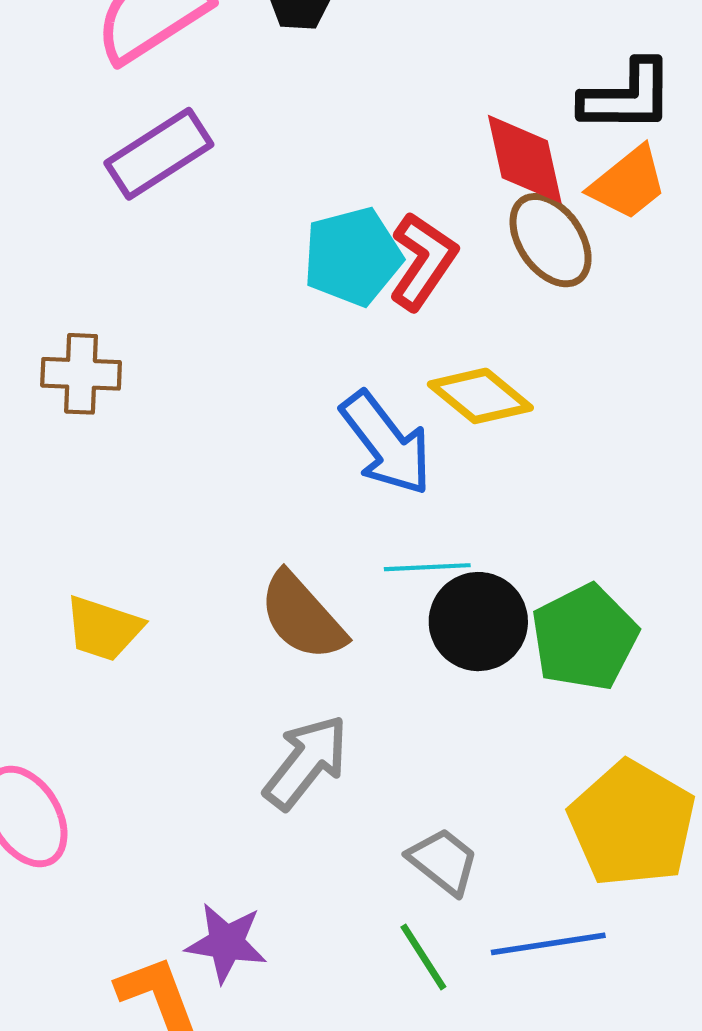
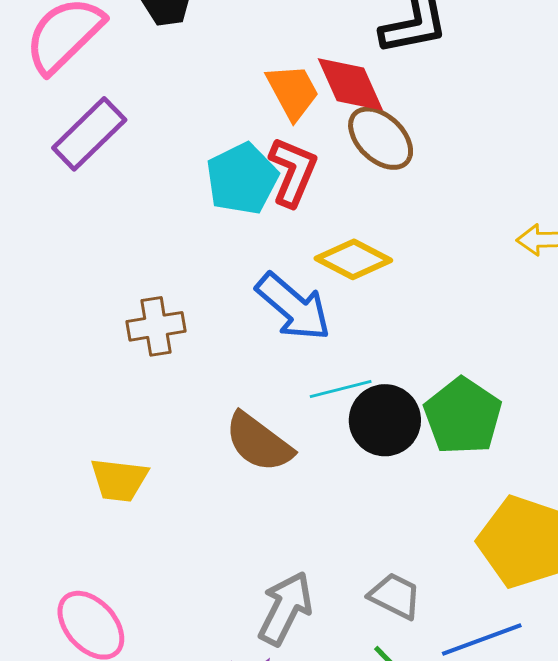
orange trapezoid: (628, 183) -> (293, 92), moved, turned -68
brown cross: (81, 374) -> (156, 326), moved
gray arrow: (306, 762) -> (285, 608), moved

